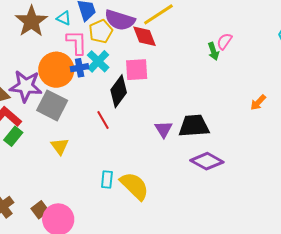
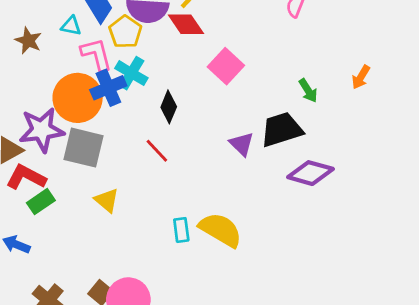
brown star: (31, 21) -> (28, 41), size x0.6
green arrow: (213, 51) -> (308, 91), moved
blue cross: (80, 68) -> (108, 88), size x1.4
pink square: (137, 70) -> (226, 66), moved, turned -30
black diamond: (119, 91) -> (169, 107), size x0.7
green rectangle: (13, 136) -> (41, 202), turned 30

